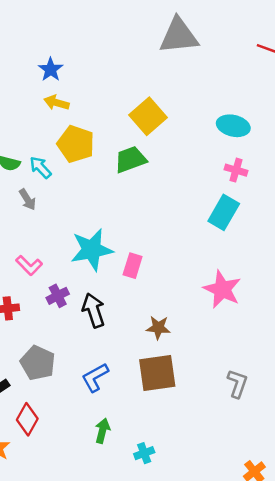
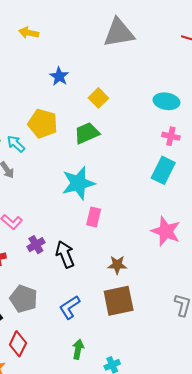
blue star: (51, 69) -> (59, 76), moved
yellow arrow: (56, 103) -> (29, 33), moved
yellow square: (148, 116) -> (98, 98), size x0.7
cyan star: (92, 250) -> (78, 183), moved

